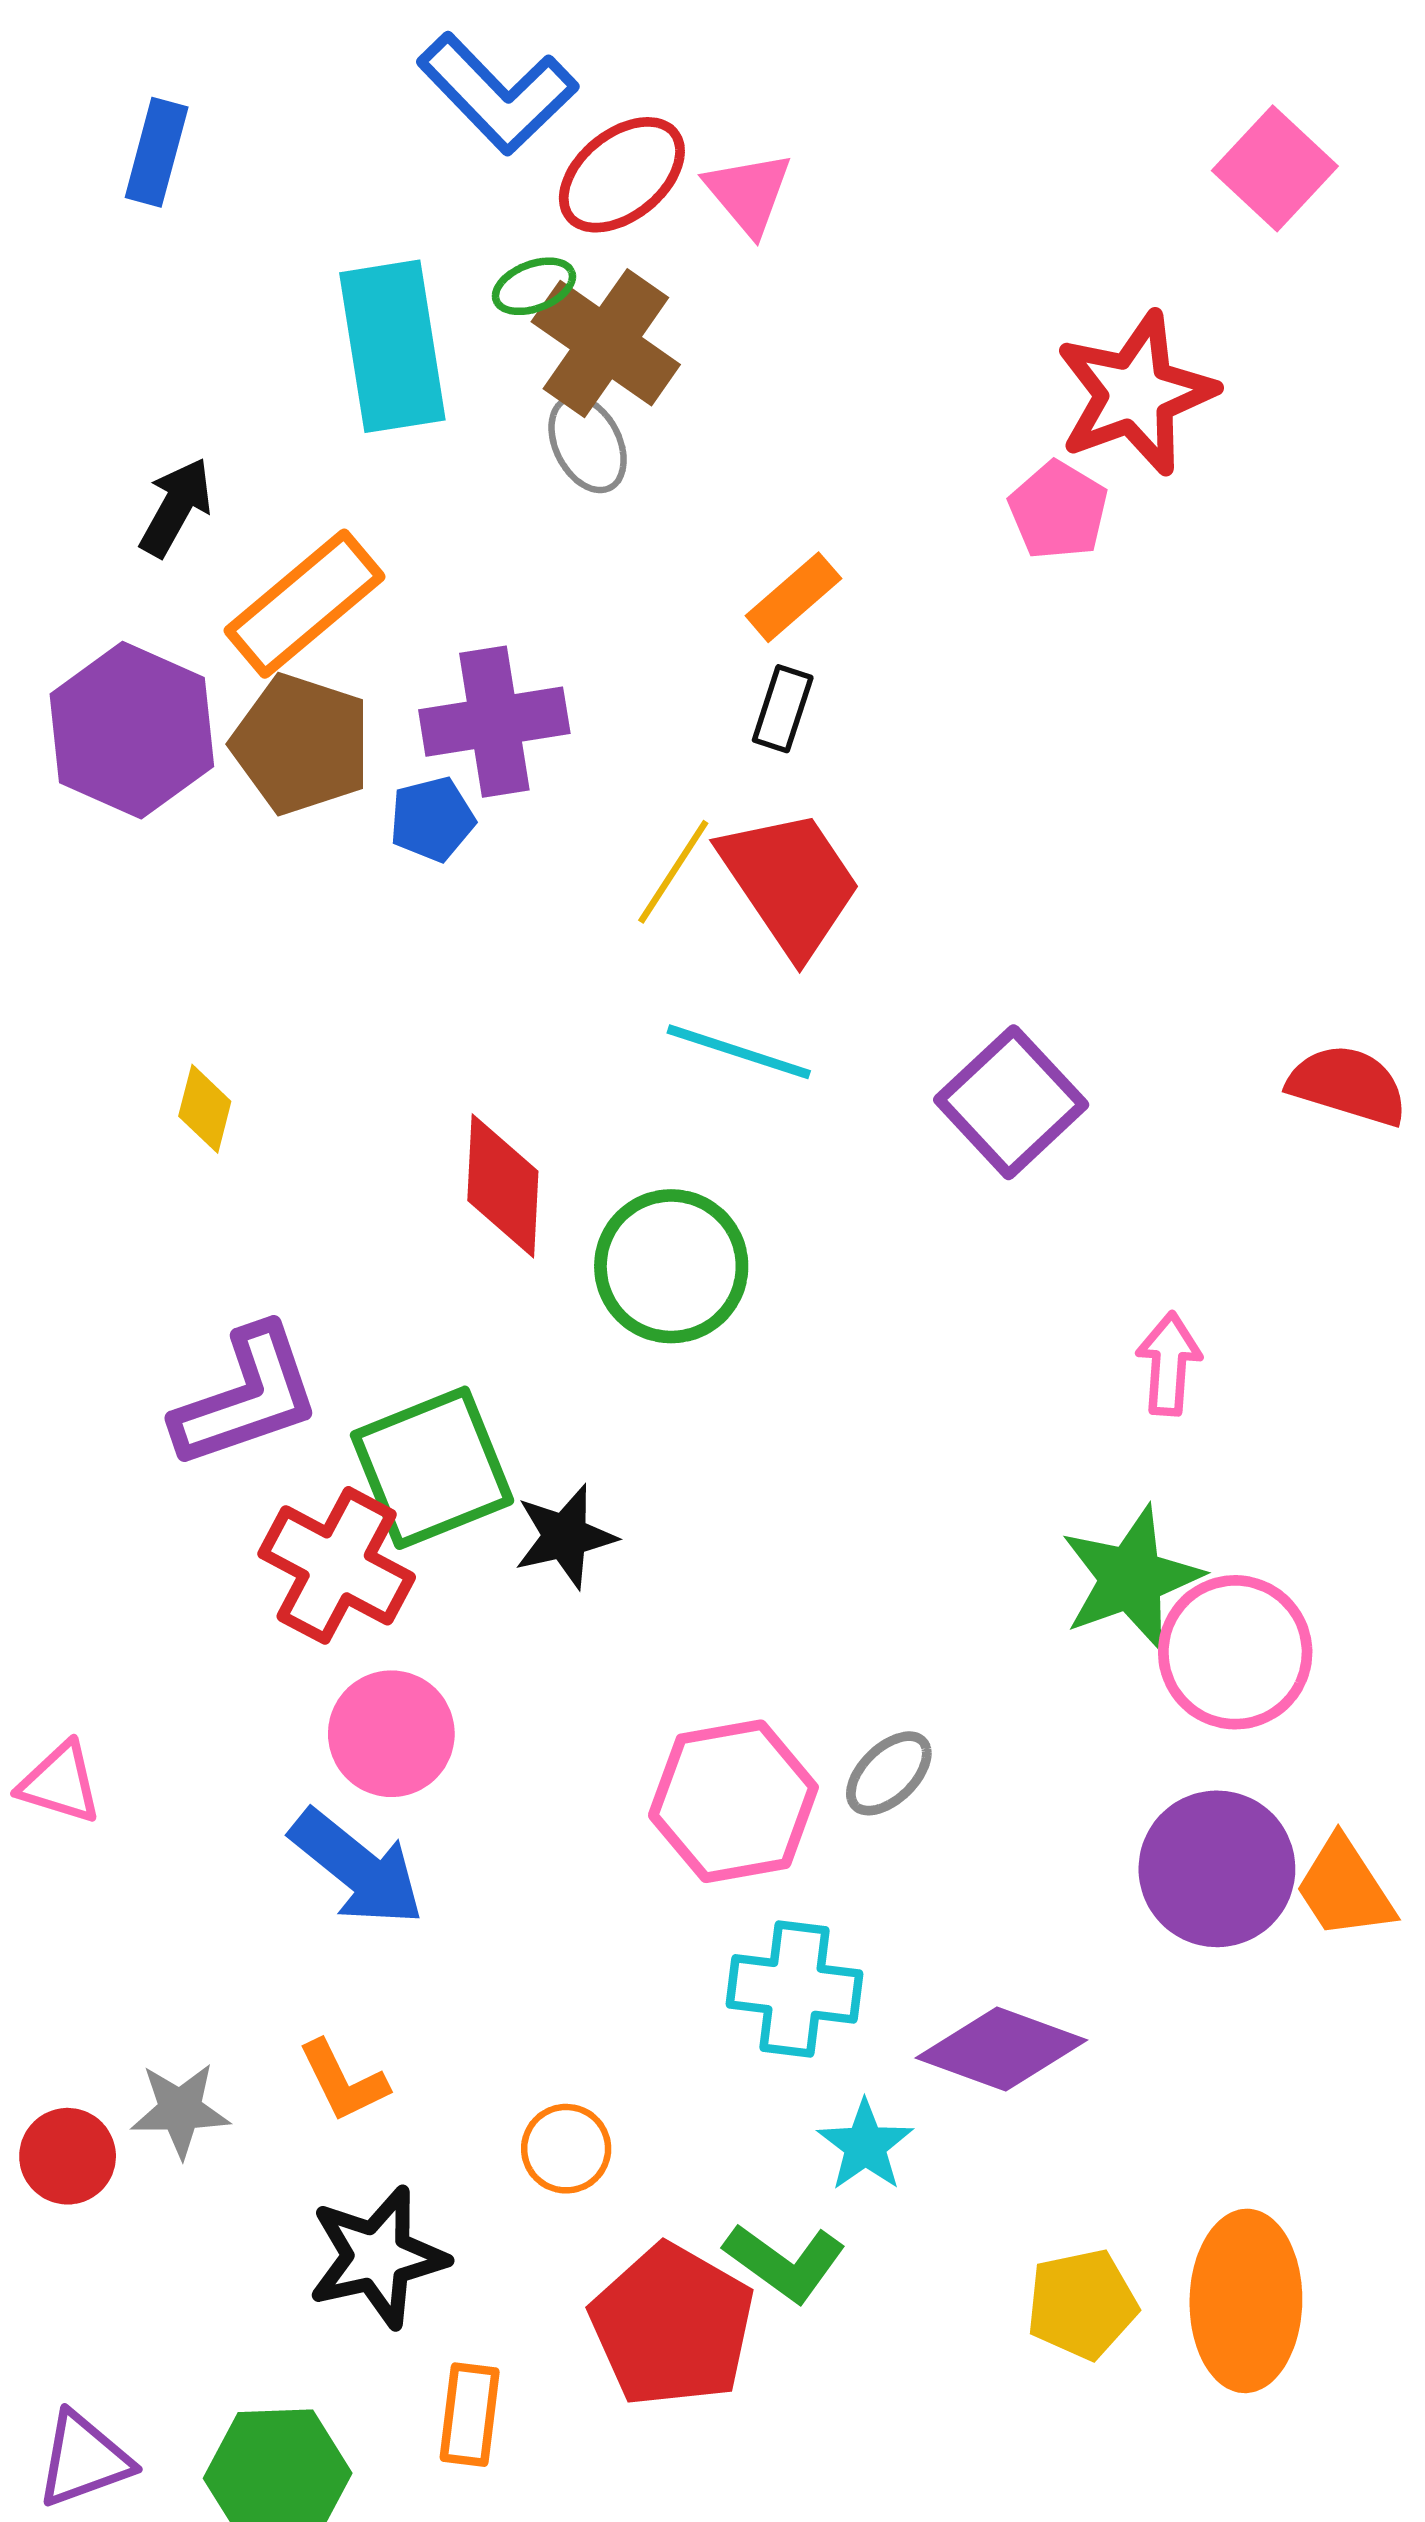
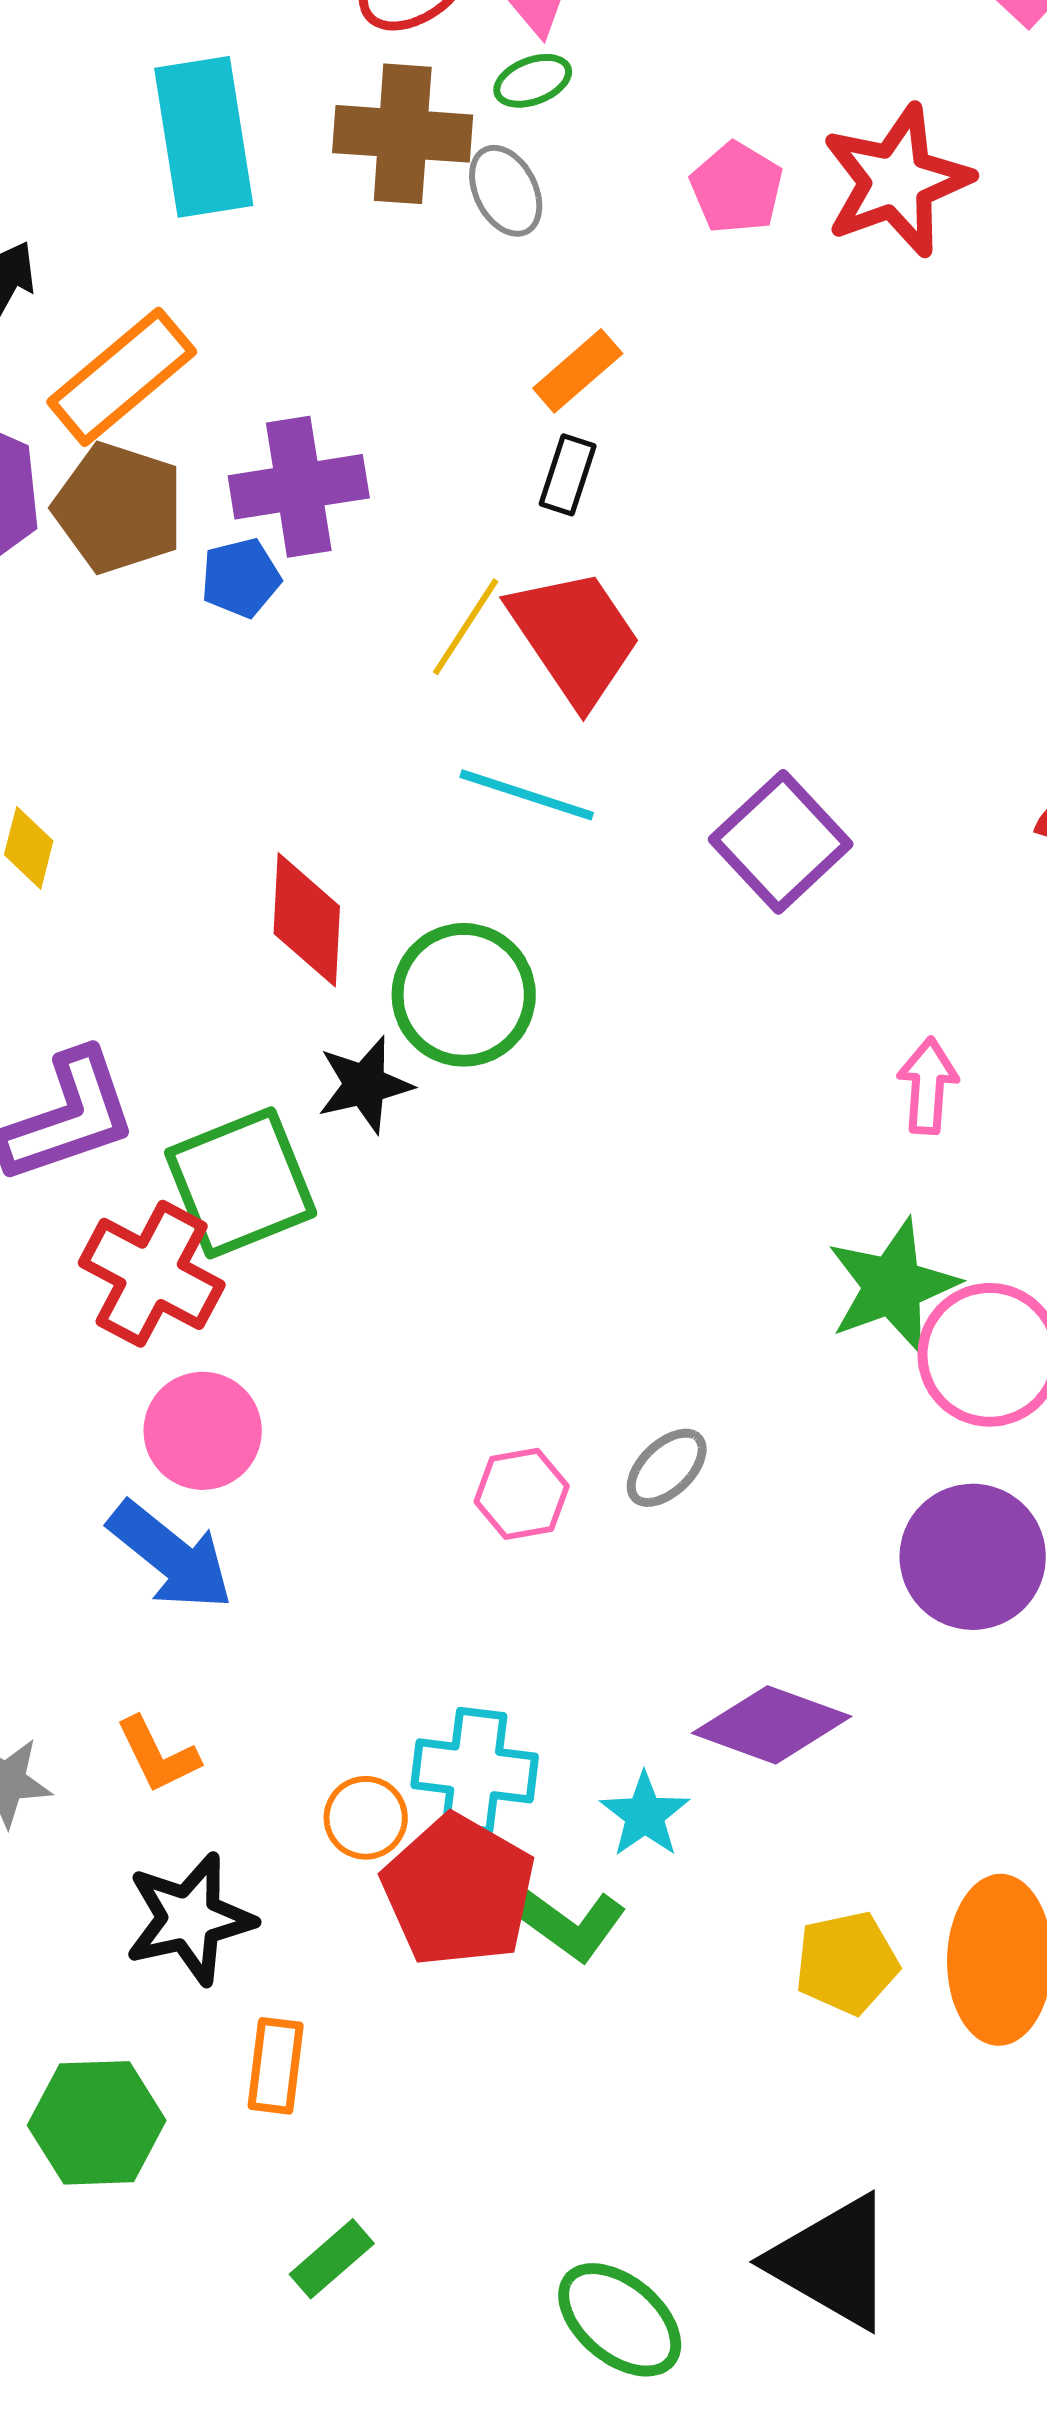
green ellipse: (534, 286) -> (533, 81), moved
brown cross: (606, 343) -> (403, 134), turned -31
gray ellipse: (588, 444) -> (506, 191), moved
pink pentagon: (1058, 510) -> (737, 188), moved
black star: (565, 1536) -> (365, 1085), moved
pink hexagon: (733, 1801) -> (522, 1494), size x0.6
cyan cross: (795, 1989) -> (475, 1771), moved
red pentagon: (672, 2326) -> (459, 1891), moved

